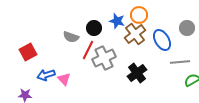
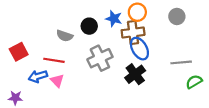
gray circle: (187, 28) -> (177, 16), moved
brown cross: (135, 34) -> (133, 33), turned 30
blue ellipse: (162, 40) -> (139, 49), moved
red line: (88, 50) -> (54, 60), moved, turned 72

